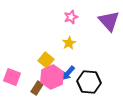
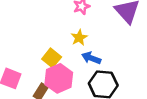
blue arrow: (68, 73) -> (91, 58), moved, turned 70

